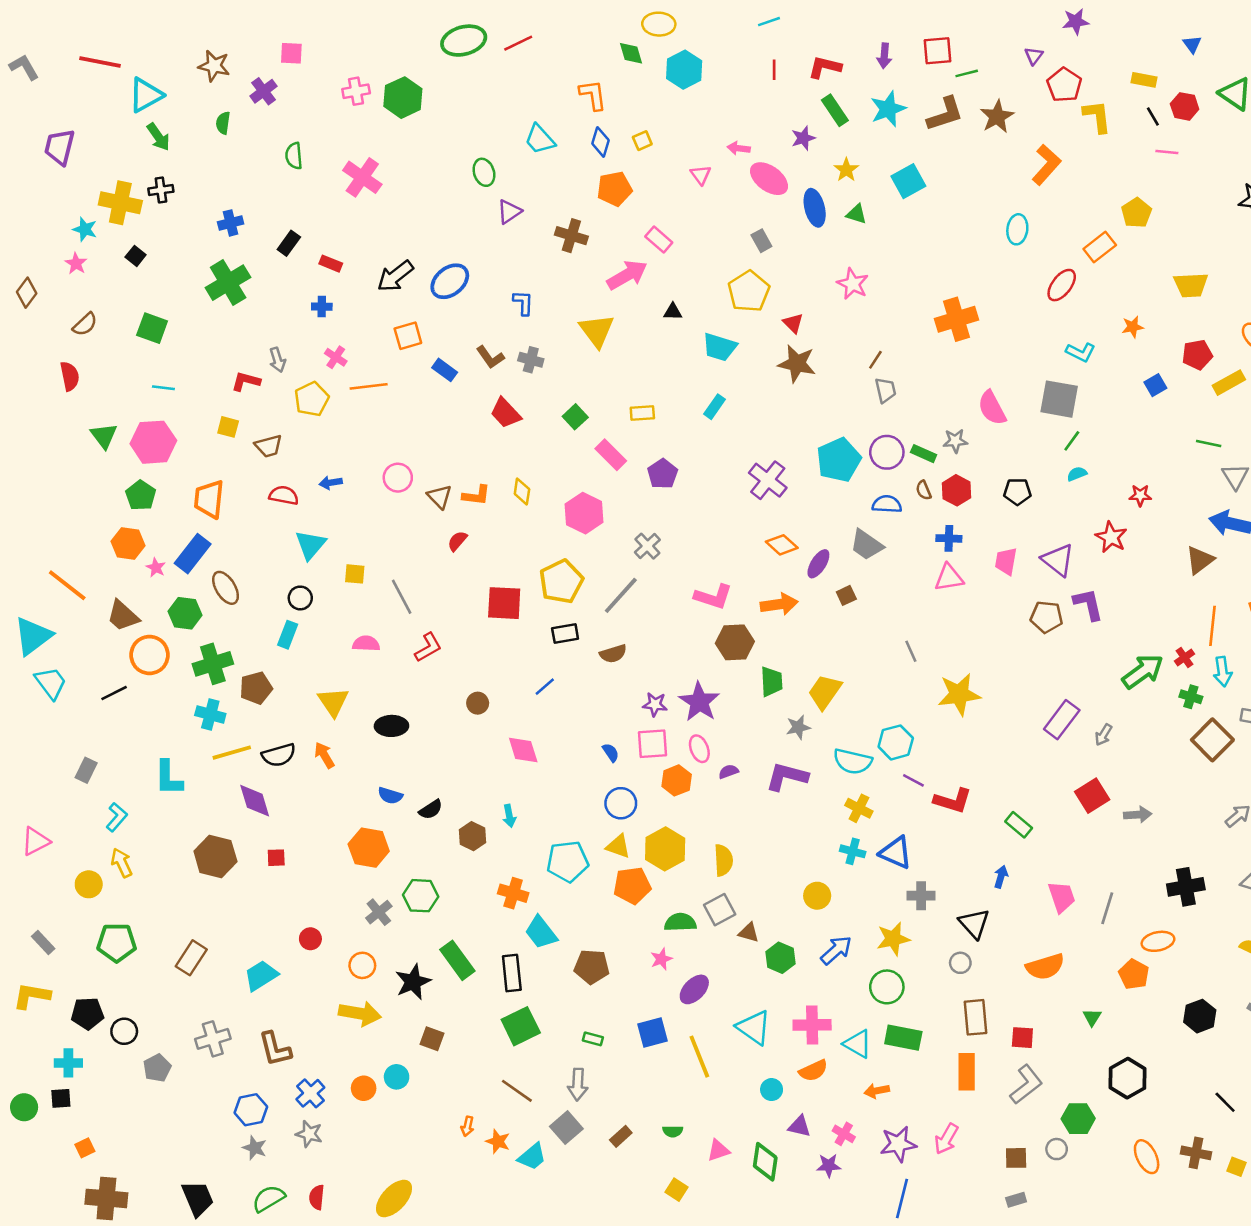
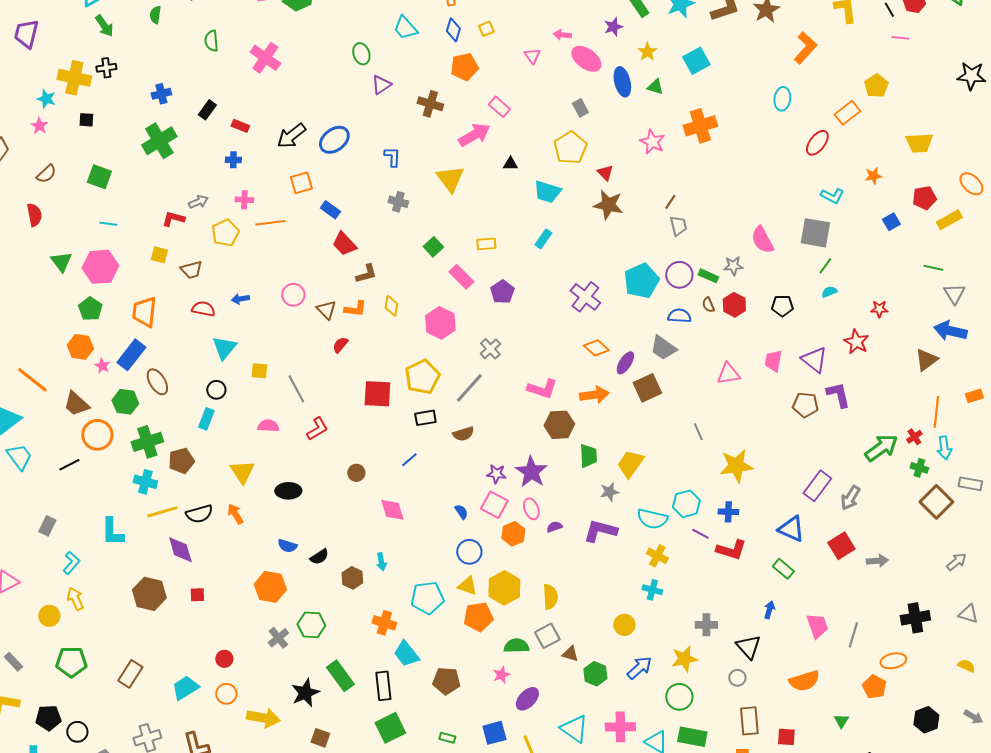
black square: (136, 256) -> (86, 120), turned -35
orange cross: (957, 319) -> (700, 126), moved
pink cross: (336, 357) -> (244, 200), turned -30
brown L-shape: (490, 357) -> (366, 274), moved, turned -70
gray arrow: (277, 360) -> (198, 202), turned -96
red trapezoid: (505, 413) -> (344, 244), moved
blue cross: (949, 538) -> (728, 512), moved
brown square: (846, 595) -> (647, 388), size x1.8
gray arrow: (1103, 735) -> (850, 498), size x1.4
pink square: (652, 744) -> (494, 505), turned 32
blue triangle: (896, 853) -> (791, 529), moved
orange circle: (362, 965) -> (226, 694), moved

